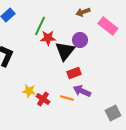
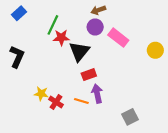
pink rectangle: (108, 26) -> (118, 38), moved
purple circle: (80, 40) -> (95, 27), moved
purple arrow: (82, 91) -> (97, 94), turned 54

